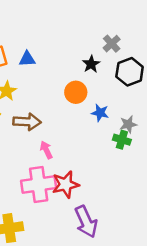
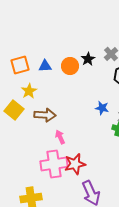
black star: (91, 64) -> (88, 59), moved
orange circle: (76, 92) -> (70, 66), moved

